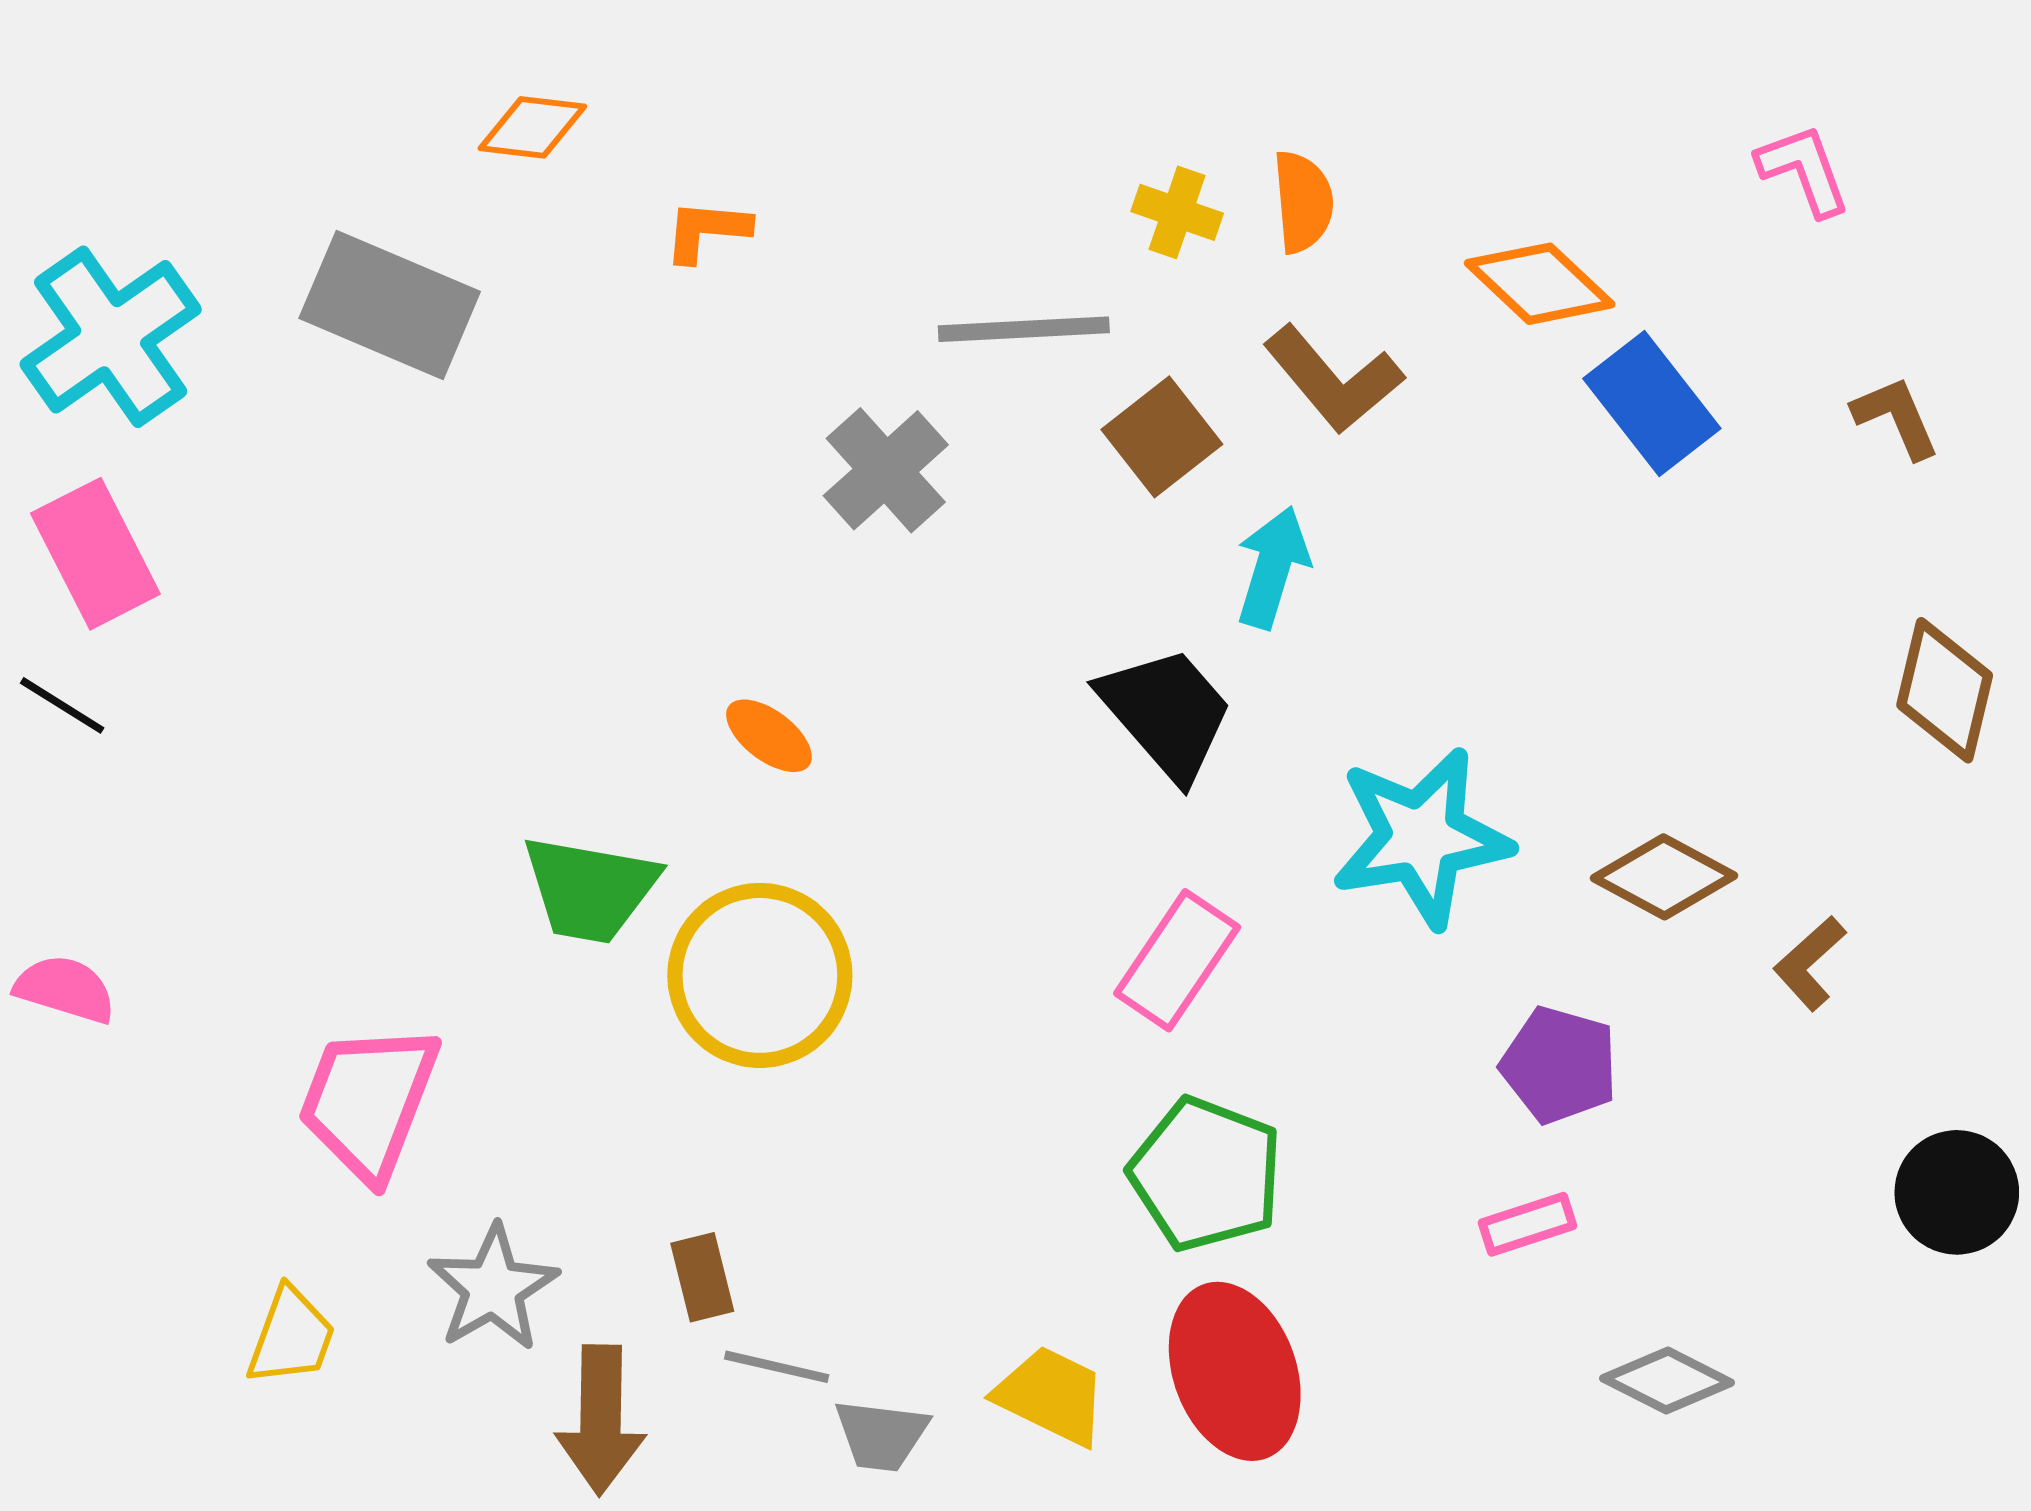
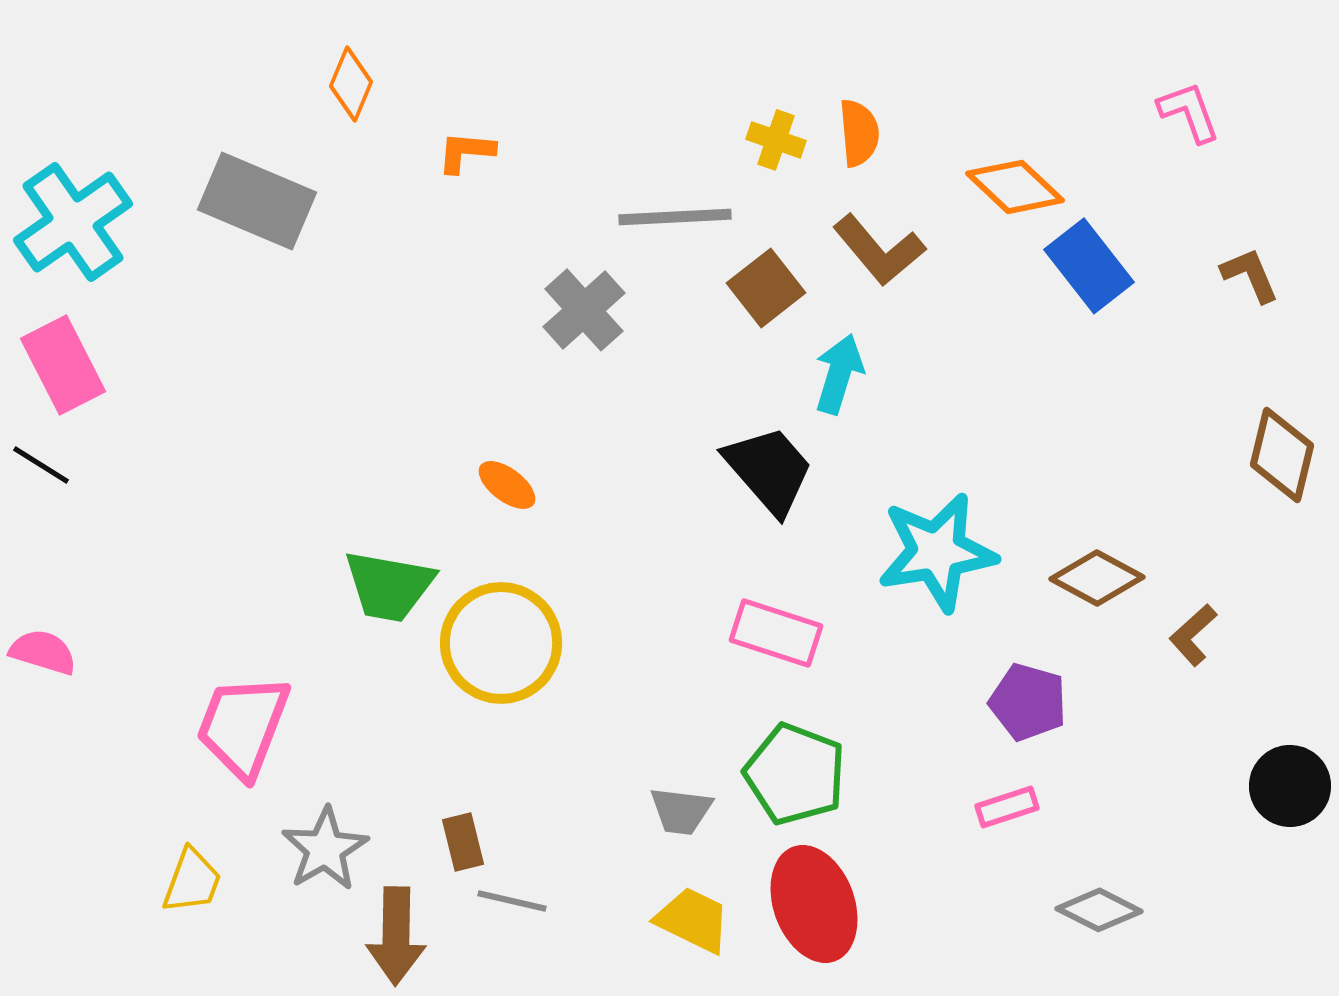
orange diamond: (532, 127) -> (351, 84), turned -74
pink rectangle: (1177, 960) -> (776, 633), turned 74
gray trapezoid: (881, 1435) -> (681, 811), moved

